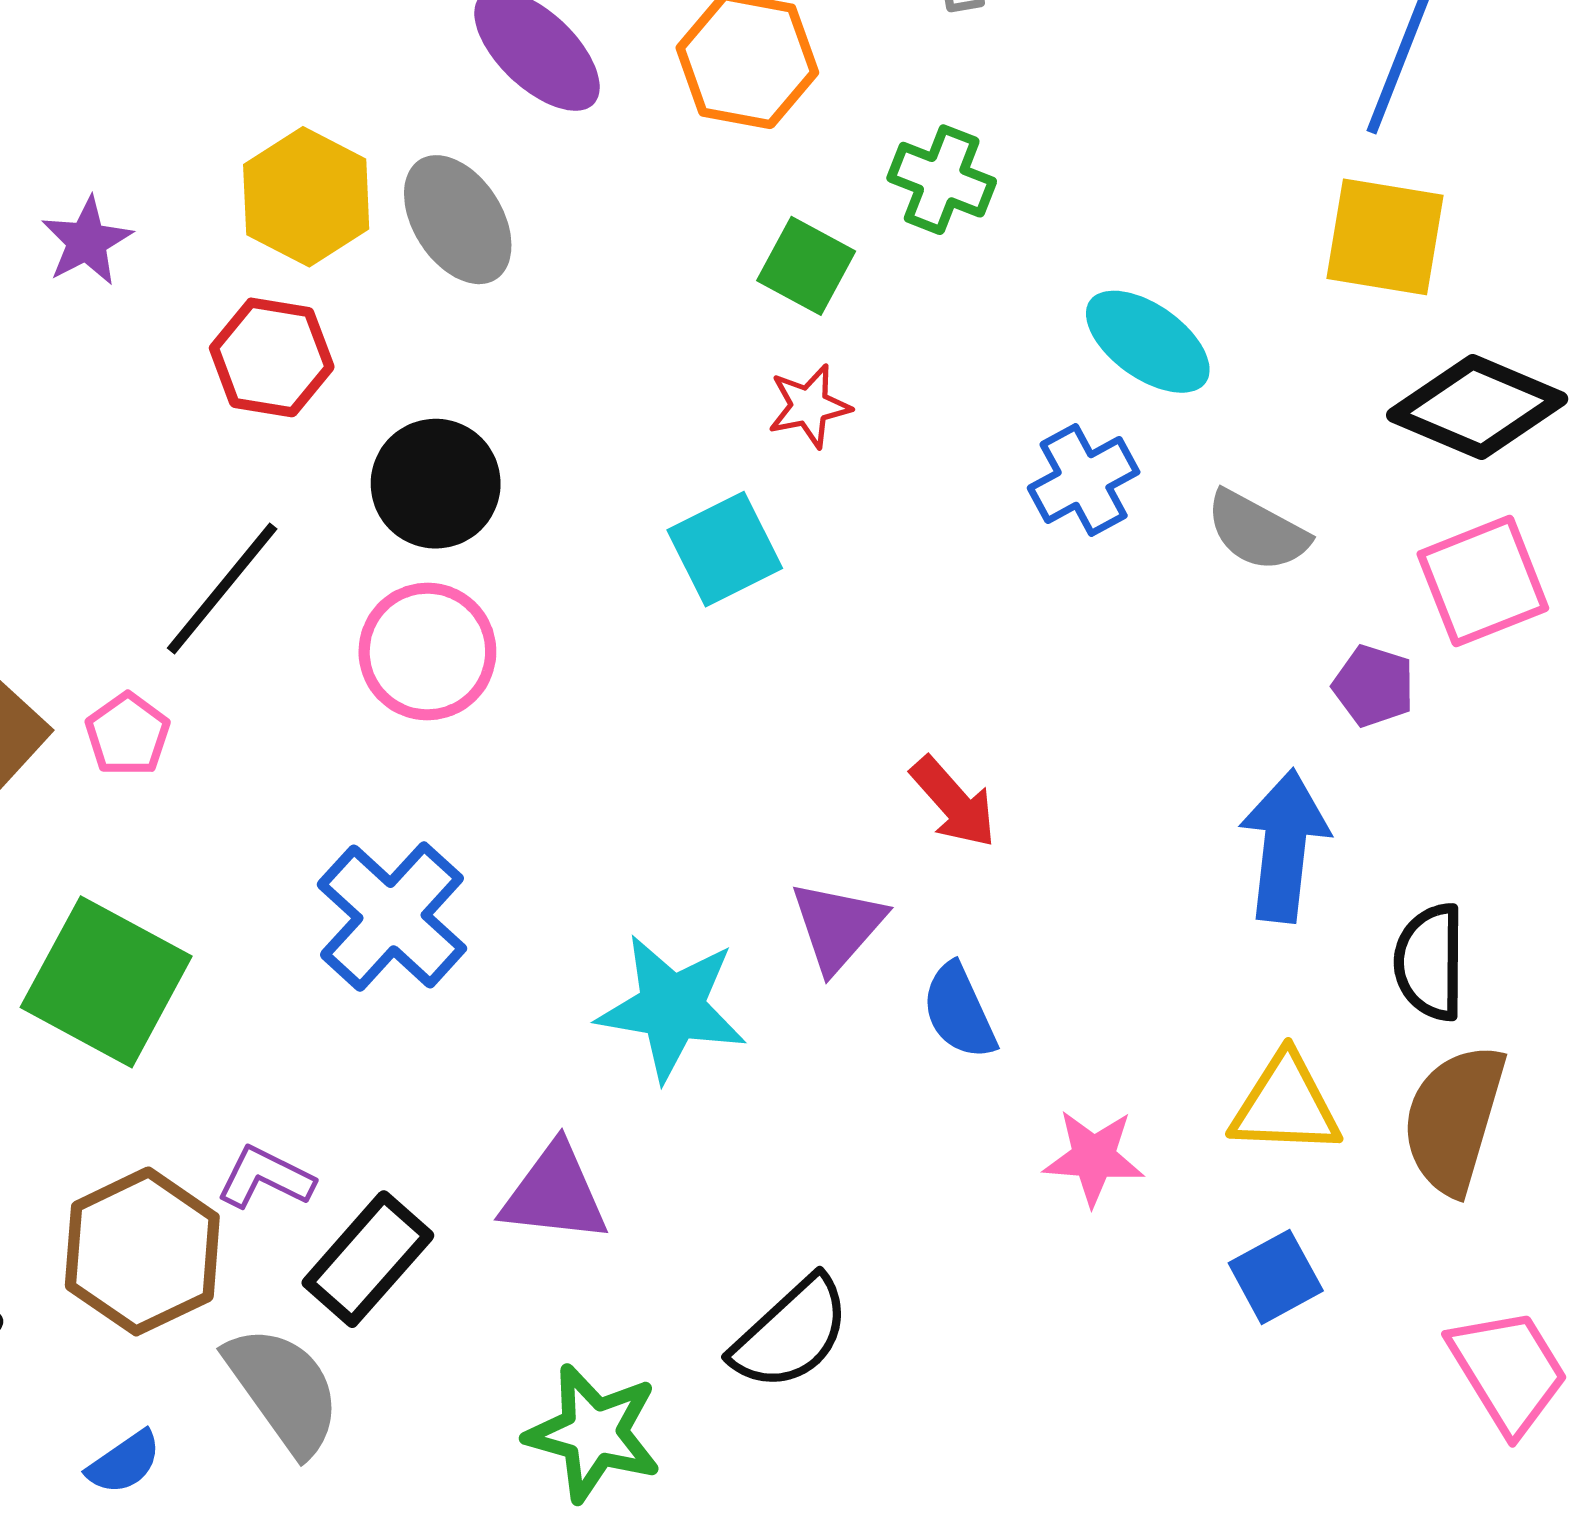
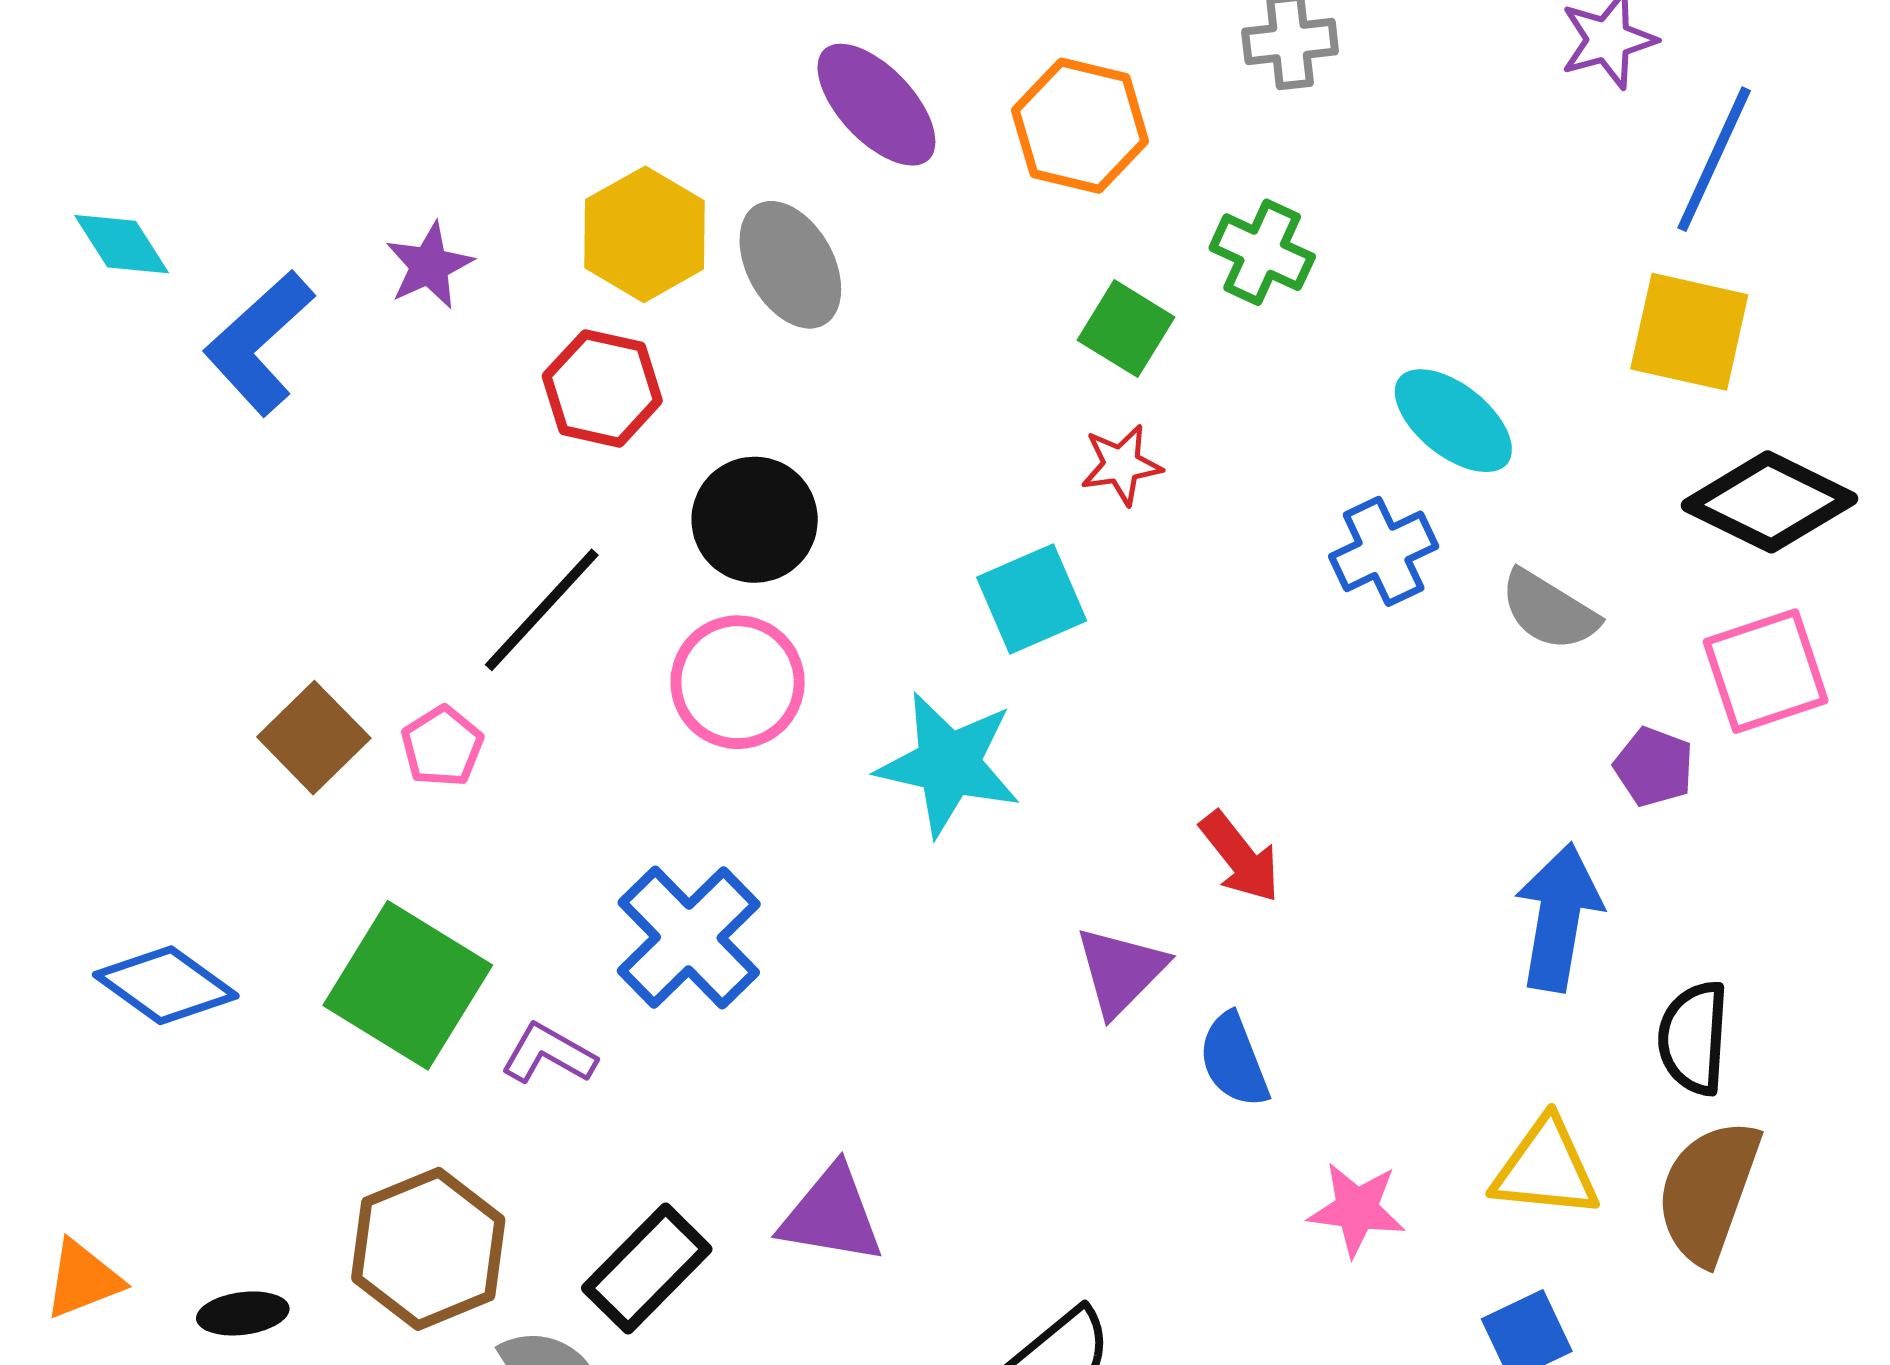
cyan star: (672, 1008) -> (949, 764), moved
purple L-shape: (265, 1178) -> (549, 1054), moved

